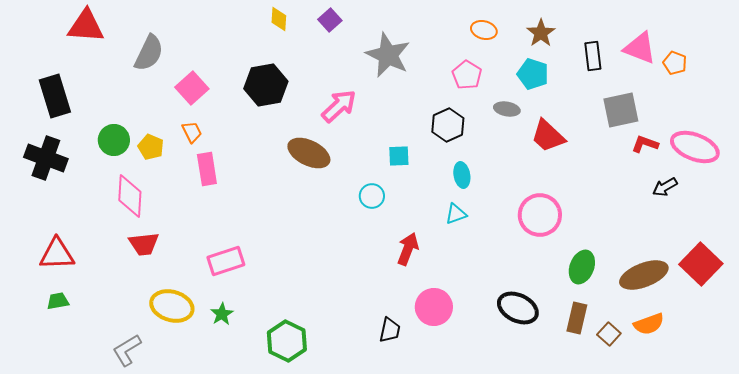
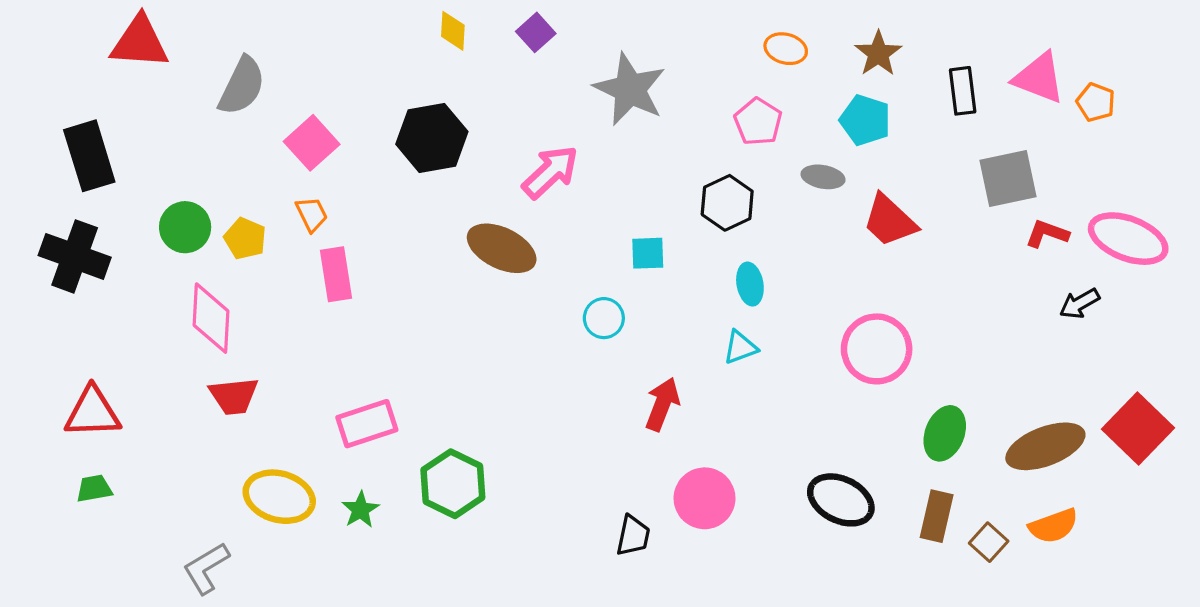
green hexagon: (287, 341) -> (453, 484), moved

